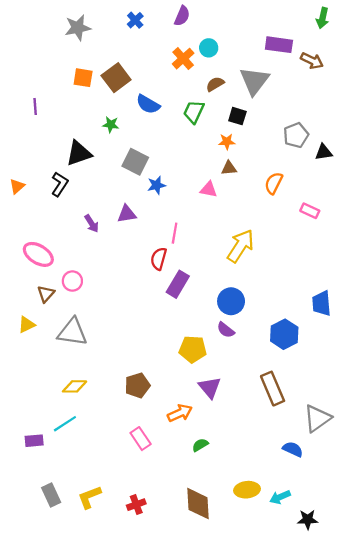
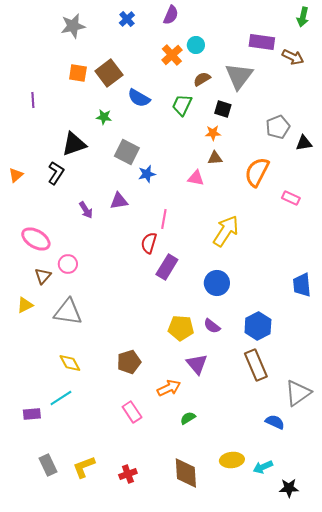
orange semicircle: (274, 183) -> (257, 172), size x1.4
purple semicircle: (226, 330) -> (212, 326), moved
blue hexagon: (284, 334) -> (258, 326), moved
yellow diamond: (75, 386) -> (70, 363), turned 60

